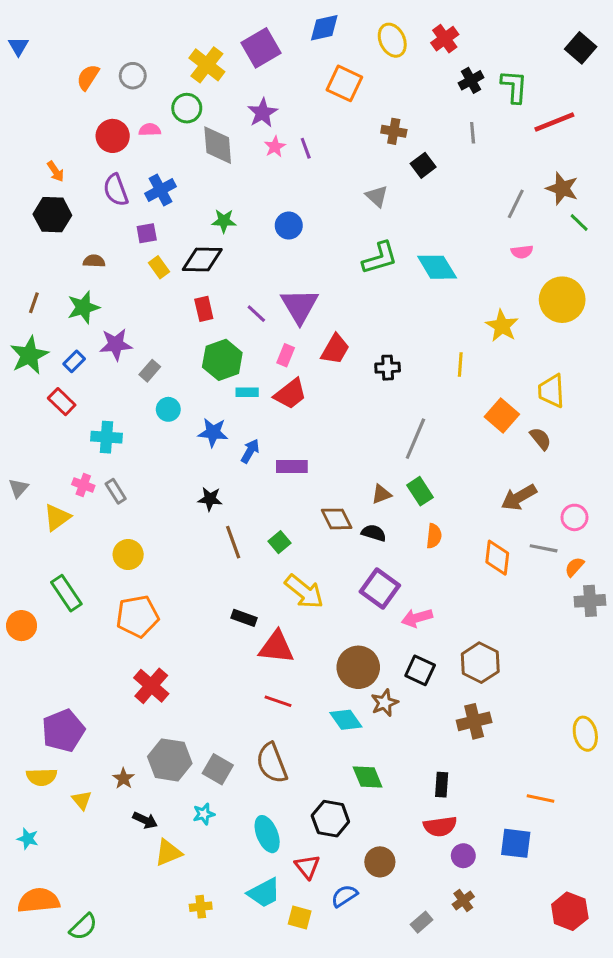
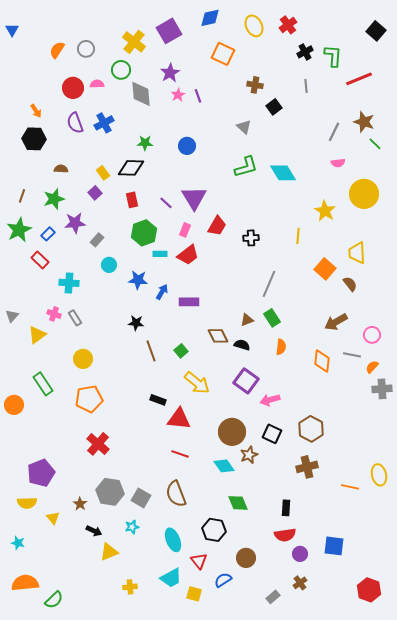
purple square: (147, 233) -> (95, 193), moved, turned -32
orange line: (541, 799) -> (350, 487), moved

